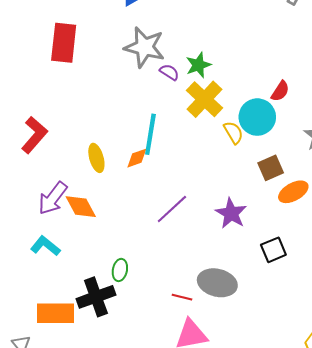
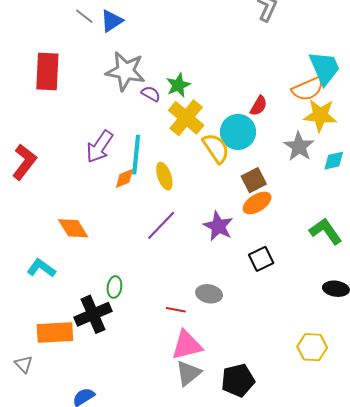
yellow semicircle: (233, 132) -> (216, 148), size x1.4
yellow ellipse: (96, 158) -> (164, 176), moved
orange ellipse: (293, 192) -> (257, 203), moved
purple arrow: (53, 198) -> (100, 147), moved
gray ellipse: (217, 283) -> (209, 294), size x0.7

